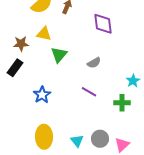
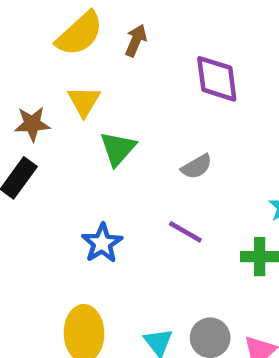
yellow triangle: (44, 34) -> (84, 101), turned 49
blue star: (42, 95) -> (102, 243), moved

